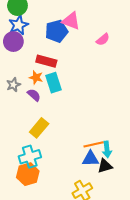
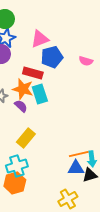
pink triangle: (71, 21) -> (40, 39), moved, turned -42
blue pentagon: (57, 31) -> (52, 57), moved
pink semicircle: (103, 39) -> (86, 61), moved, turned 56
orange star: (36, 78) -> (23, 89), size x1.5

